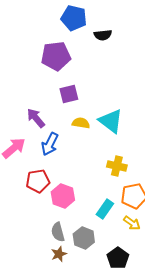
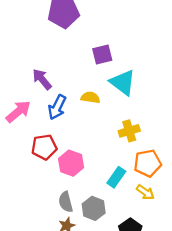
purple square: (69, 94) -> (102, 54), moved
yellow semicircle: (81, 123) -> (90, 98), moved
yellow cross: (117, 166) -> (129, 131), turned -30

